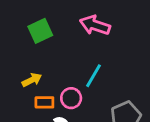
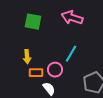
green square: (40, 31) -> (33, 22), turned 36
yellow arrow: (32, 80) -> (27, 57), turned 112

